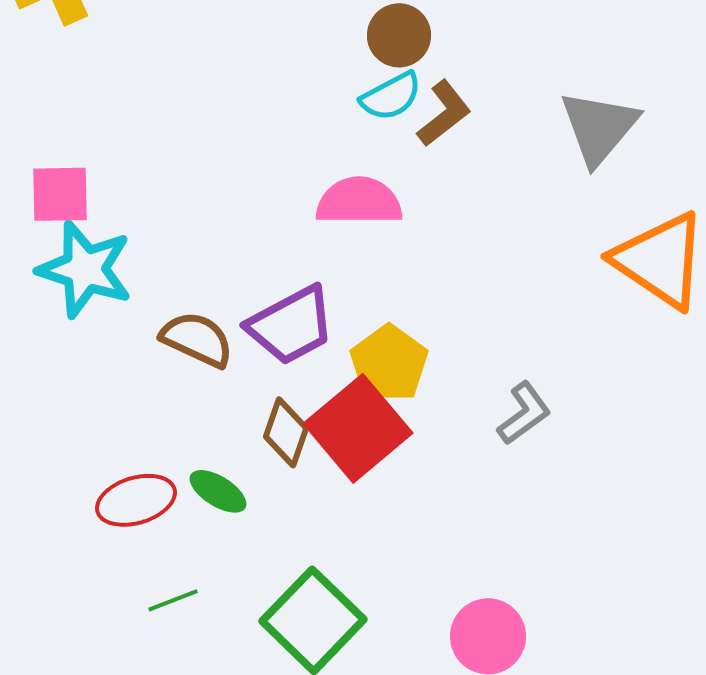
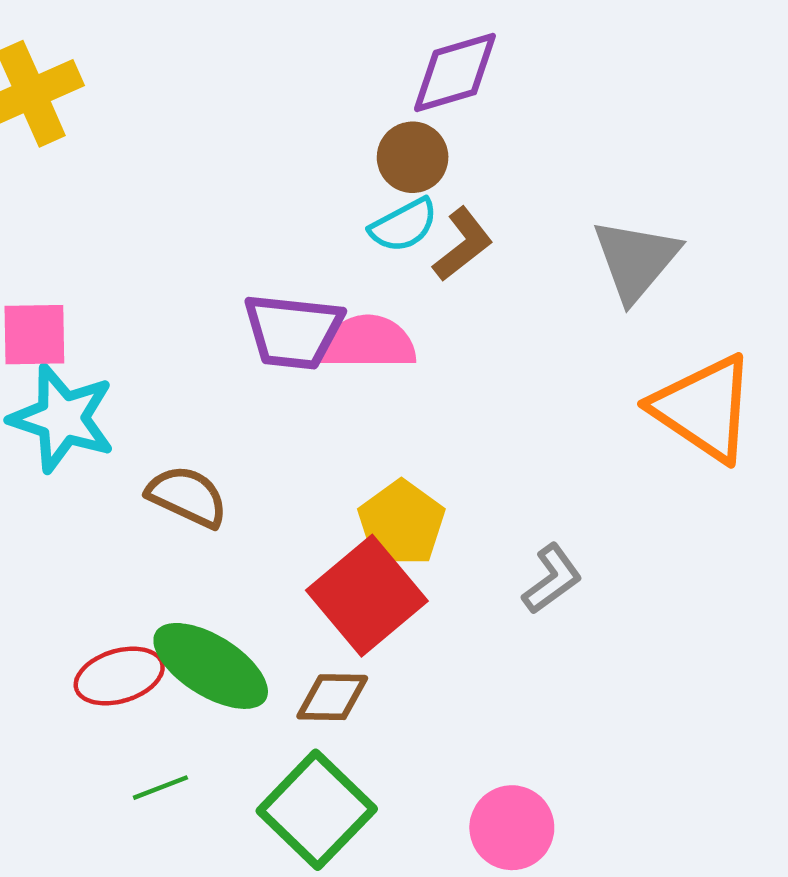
purple trapezoid: (291, 325) -> (293, 331), moved, turned 34
brown diamond: (286, 432) -> (332, 697), moved, turned 72
green ellipse: (218, 491) -> (211, 666), size x1.8

